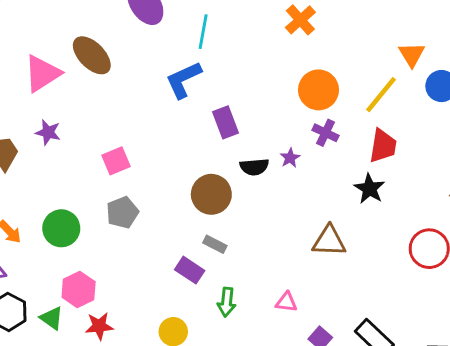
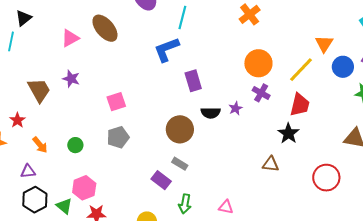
pink triangle: (42, 74) -> (70, 38), size x0.7
green circle: (61, 228) -> (75, 145), size x0.6
brown triangle: (329, 241) -> (271, 164), moved, size x0.7

